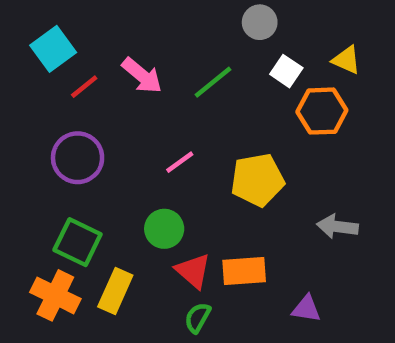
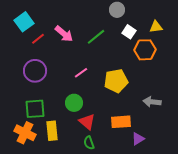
yellow triangle: (346, 60) -> (156, 27), turned -32
green square: (78, 242) -> (35, 109), turned -30
orange rectangle: (244, 271) -> (121, 122), moved
yellow rectangle: (115, 291) -> (52, 131), turned -30
purple triangle: (306, 309) -> (138, 139), turned -40
green semicircle: (198, 318) -> (89, 143), turned -48

